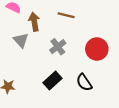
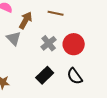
brown arrow: (34, 22) -> (26, 20), turned 42
red circle: (97, 49) -> (74, 44), moved

